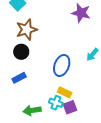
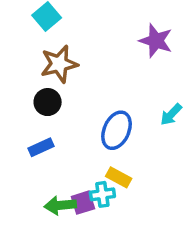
cyan cross: (56, 103) -> (102, 194), turned -32
purple square: (70, 107) -> (83, 203), moved

